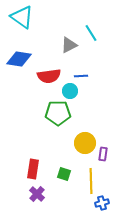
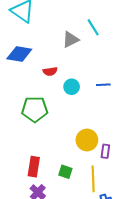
red semicircle: (49, 76) -> (50, 71), size x0.6
blue line: (81, 76) -> (103, 85), moved
green pentagon: (58, 113) -> (35, 109), moved

